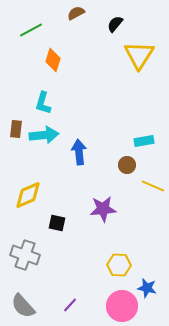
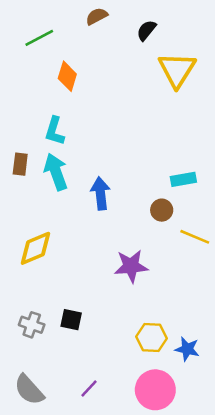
cyan arrow: (44, 135) -> (56, 172), turned -104
black square: (57, 223) -> (71, 320), moved
gray cross: (25, 255) -> (32, 325), size x0.7
blue star: (147, 288) -> (187, 349), moved

